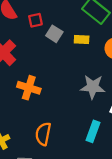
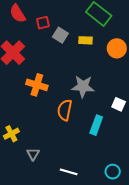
gray star: (93, 87) -> (83, 86), moved
orange semicircle: (43, 134) -> (65, 110), moved

